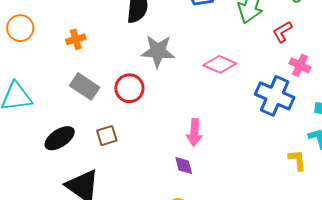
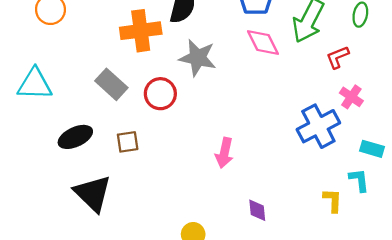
orange cross: (76, 39) -> (141, 31), moved, size x1.8
pink diamond: (220, 64) -> (263, 42), moved, turned 32
blue cross: (275, 96) -> (318, 126), turned 30
purple diamond: (184, 166) -> (257, 210), moved

